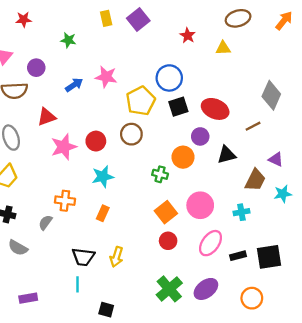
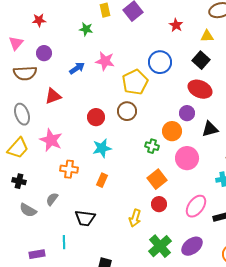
red star: (24, 19) -> (39, 20), moved
green star: (68, 40) -> (86, 29), moved
black square: (178, 107) -> (201, 60), moved, turned -30
pink star: (64, 147) -> (51, 140), moved, turned -30
pink circle: (200, 205) -> (187, 158), moved
gray semicircle: (45, 222) -> (52, 199), moved
yellow arrow: (116, 257) -> (135, 218), moved
cyan line: (78, 284) -> (64, 242), moved

